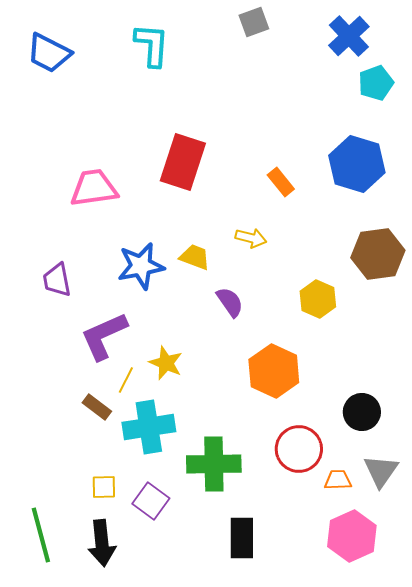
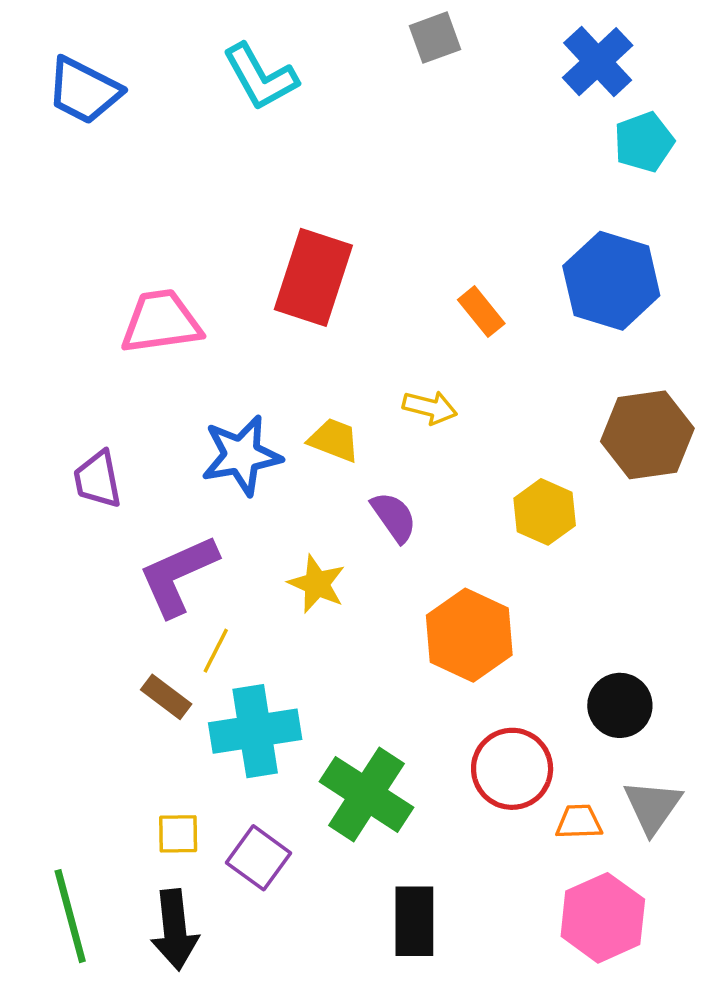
cyan L-shape: (152, 45) -> (260, 77), turned 147
yellow star: (166, 363) -> (317, 584), moved
green cross: (214, 464) -> (366, 794), turned 34

